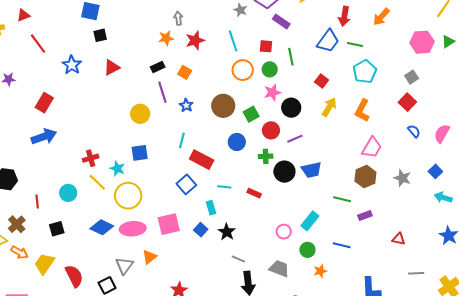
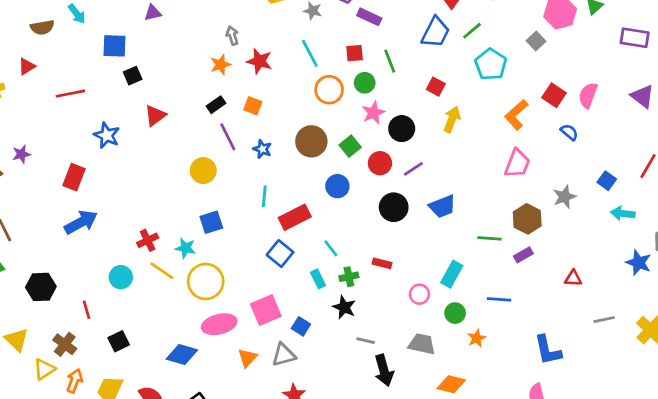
red star: (195, 40) -> (259, 61), turned -30
red line: (38, 44) -> (70, 94), moved, turned -55
green line: (355, 44) -> (472, 31), turned -42
blue star: (72, 65) -> (107, 135), moved
gray square: (412, 77) -> (536, 41), moved
orange L-shape: (362, 111) -> (516, 115), moved, turned 30
pink semicircle: (442, 133) -> (588, 95), moved
green cross: (266, 156) -> (349, 277), moved
red rectangle: (202, 160) -> (295, 217), turned -45
black circle: (284, 172) -> (394, 207), moved
brown hexagon: (365, 177) -> (527, 219), moved
gray star: (402, 178) -> (564, 197), turned -30
cyan line: (224, 187) -> (331, 248), turned 56
cyan circle: (68, 193) -> (121, 277), moved
red rectangle: (254, 193) -> (382, 263), moved
blue diamond: (102, 227) -> (182, 354), moved
blue square: (201, 230) -> (301, 326), moved
orange arrow: (19, 252) -> (75, 381), turned -90
gray triangle: (124, 266) -> (284, 355), moved, turned 48

